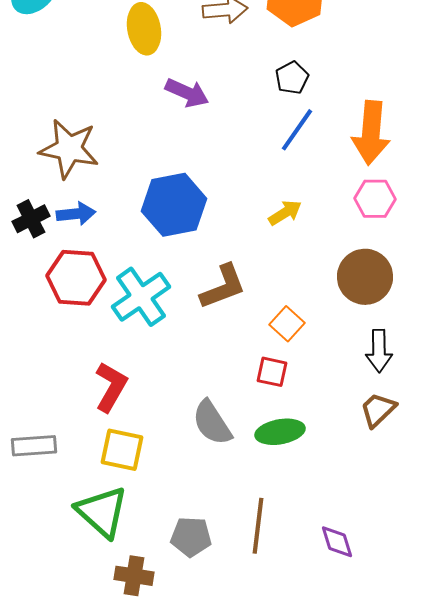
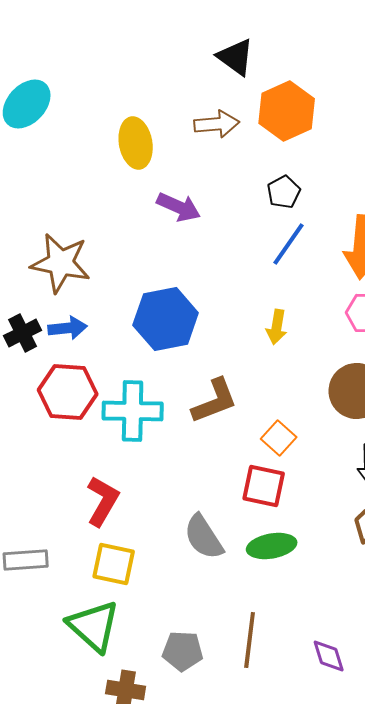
yellow arrow: (285, 213) -> (277, 327), turned 132
cyan cross: (141, 297) -> (133, 411), turned 36
red square: (272, 372) -> (264, 486), size x1.4

